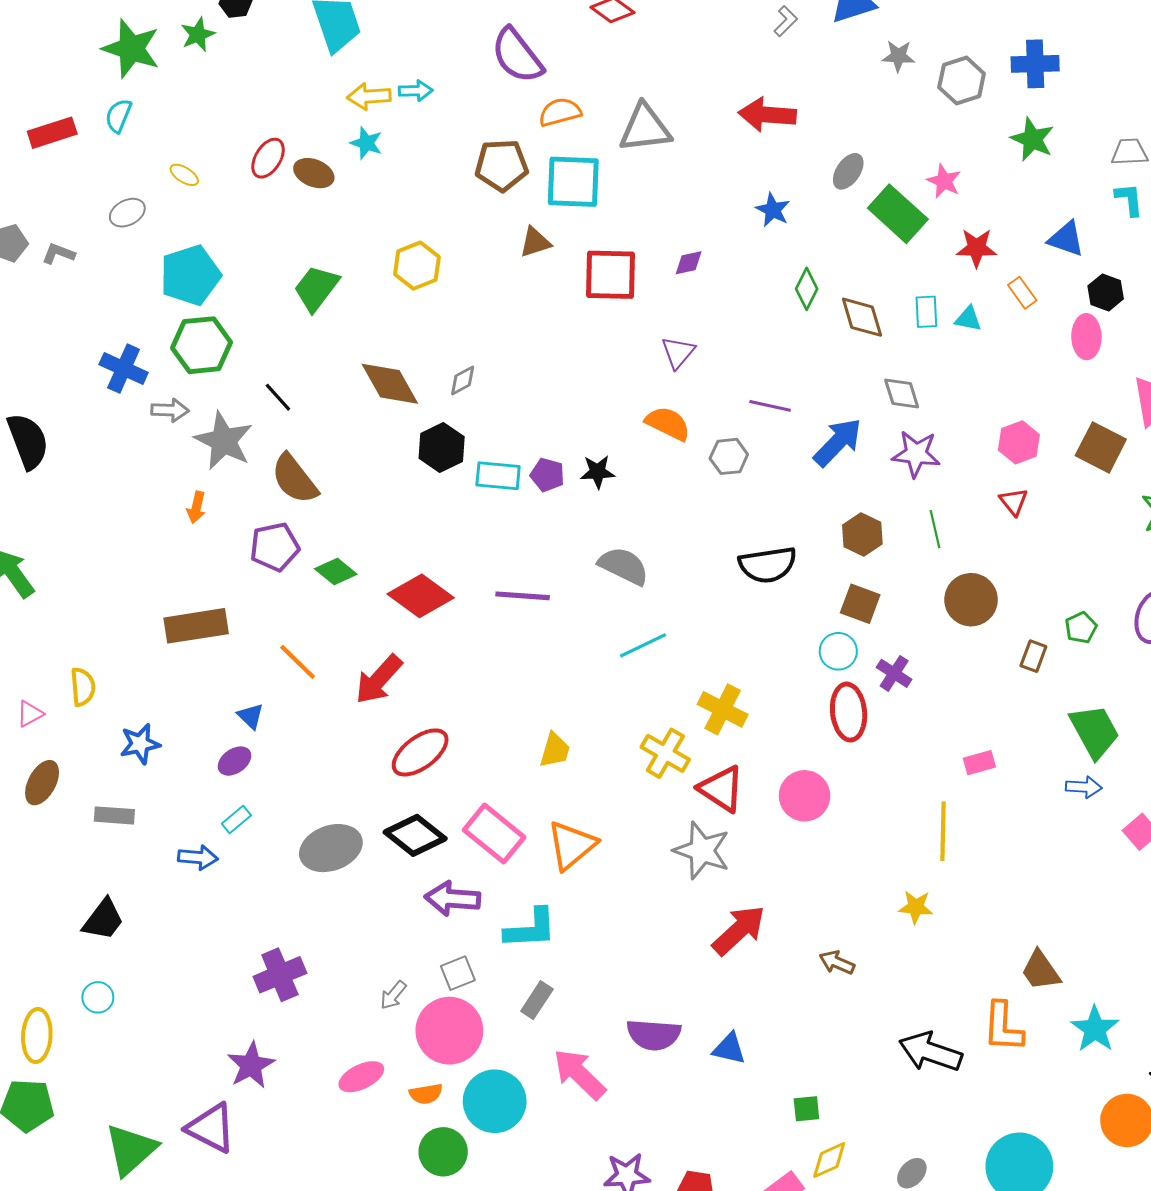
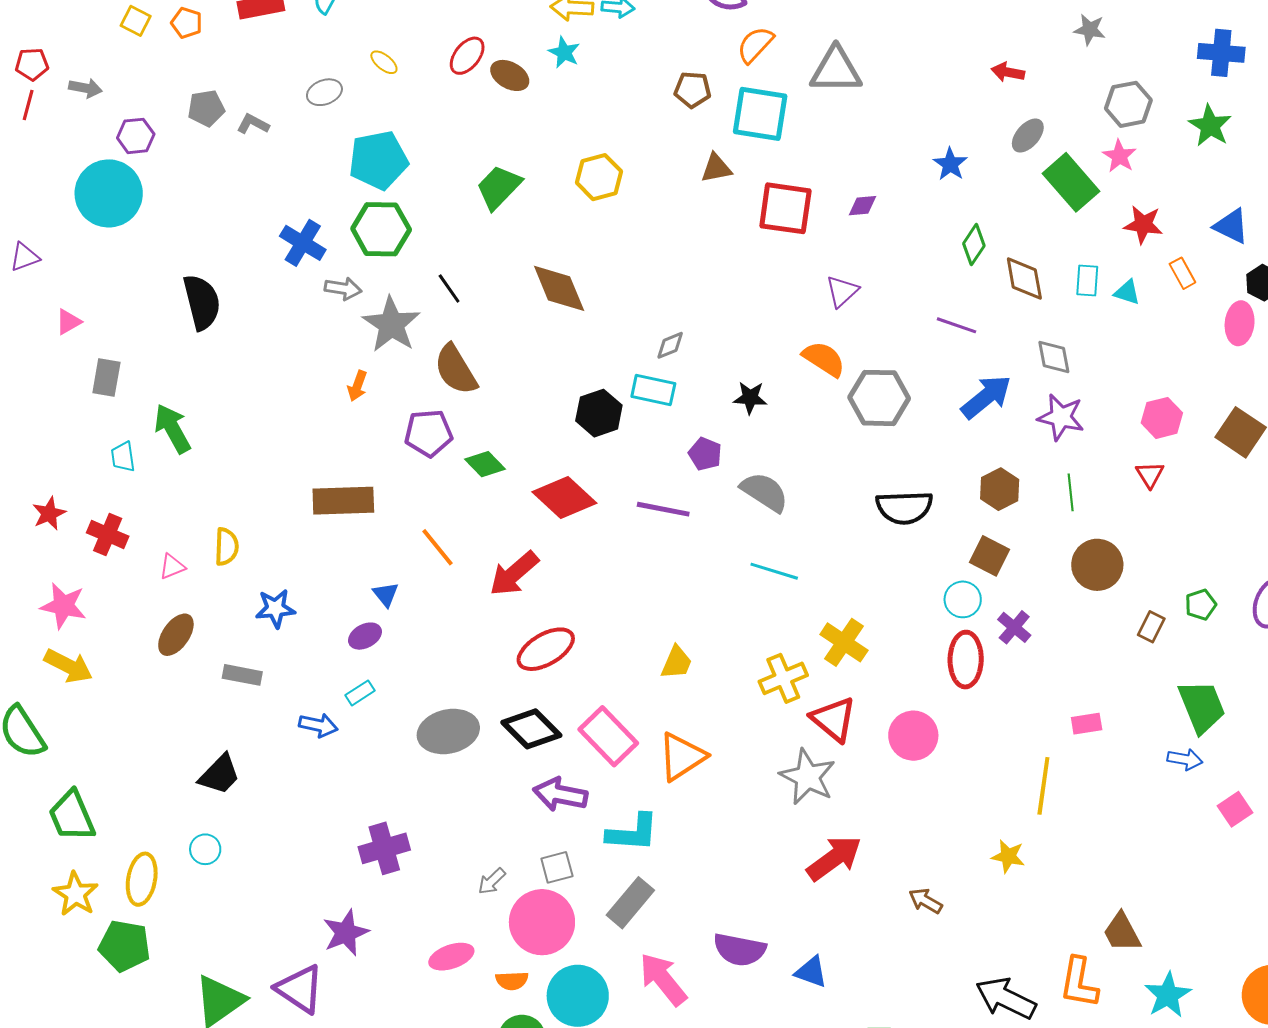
gray hexagon: (962, 81) -> (1128, 104), moved
orange semicircle: (560, 112) -> (755, 45), turned -39
red arrow: (767, 115) -> (1008, 72), moved, size x0.6
brown pentagon: (502, 165) -> (693, 90), size x0.7
gray diamond: (463, 380) -> (670, 345), moved
purple line: (770, 406) -> (956, 325), moved
black hexagon: (442, 447) -> (599, 413), moved
gray hexagon: (729, 456) -> (879, 398), size x1.6
purple pentagon: (547, 475) -> (705, 454), moved
cyan line: (643, 645) -> (774, 571), turned 36
yellow cross: (665, 753) -> (783, 678), turned 30
gray rectangle: (537, 1000) -> (630, 903), size x1.4

